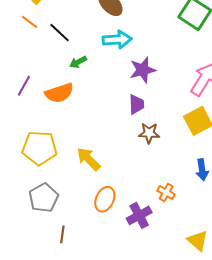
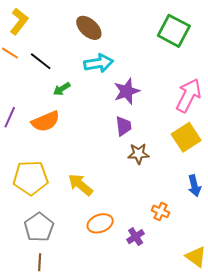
orange ellipse: (105, 199) -> (100, 223), turned 50
purple cross: (139, 215) -> (136, 237), size x0.7
brown line: (62, 234) -> (40, 262), moved

